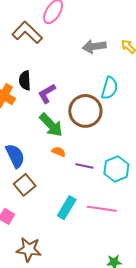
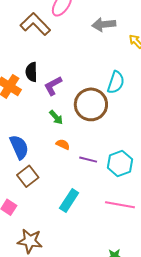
gray arrow: (94, 46) -> (104, 24), moved
green arrow: (51, 125) -> (56, 117), size x0.6
pink line: (102, 209) -> (120, 205), moved

